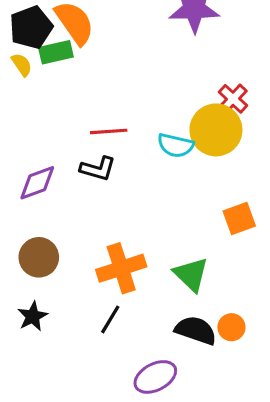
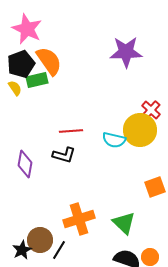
purple diamond: (37, 183) -> (25, 164), turned -60
brown circle: (39, 257) -> (40, 240), moved
black line: (110, 319) -> (59, 250), moved

